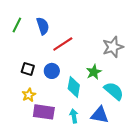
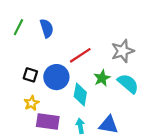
red line: (63, 44) -> (80, 55), moved
blue circle: (52, 71) -> (56, 77), size x1.5
cyan semicircle: (114, 91) -> (128, 84), moved

